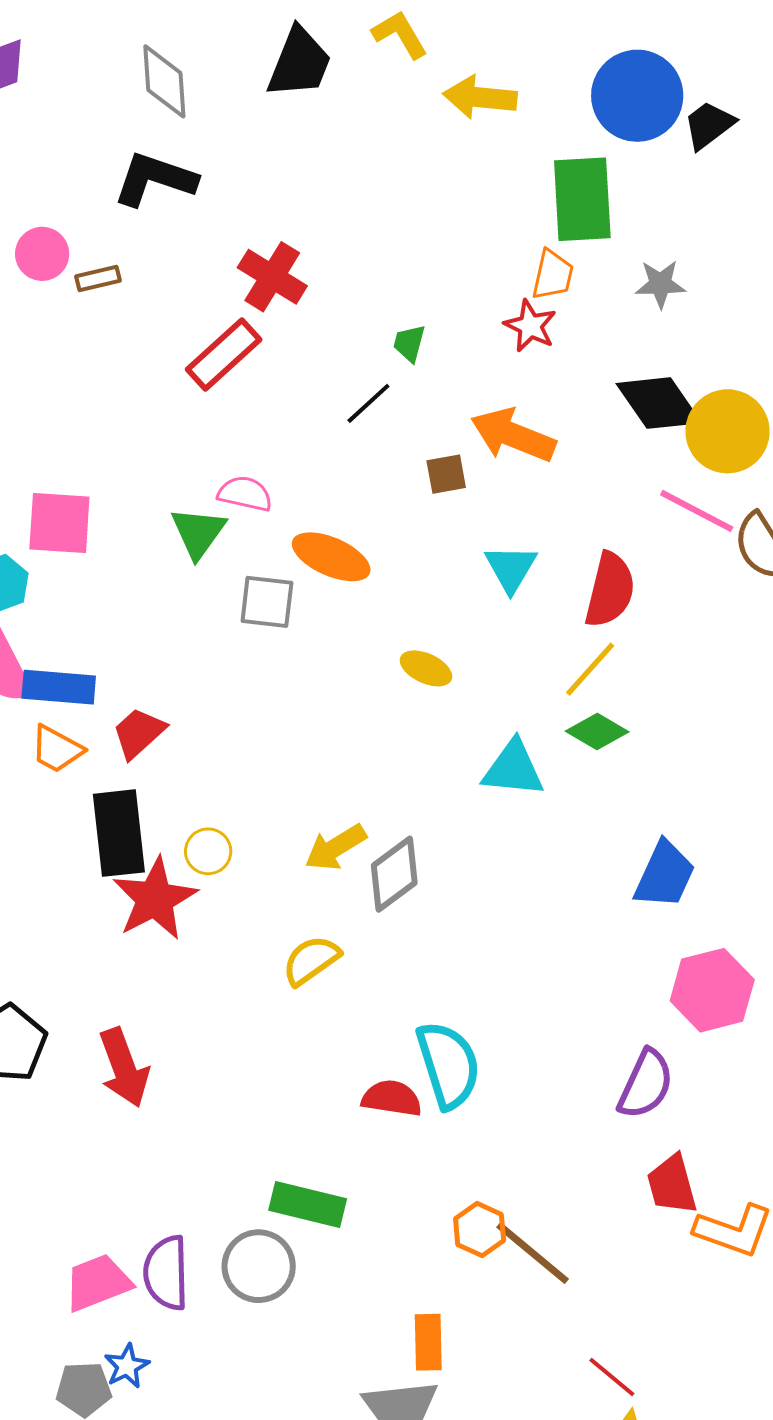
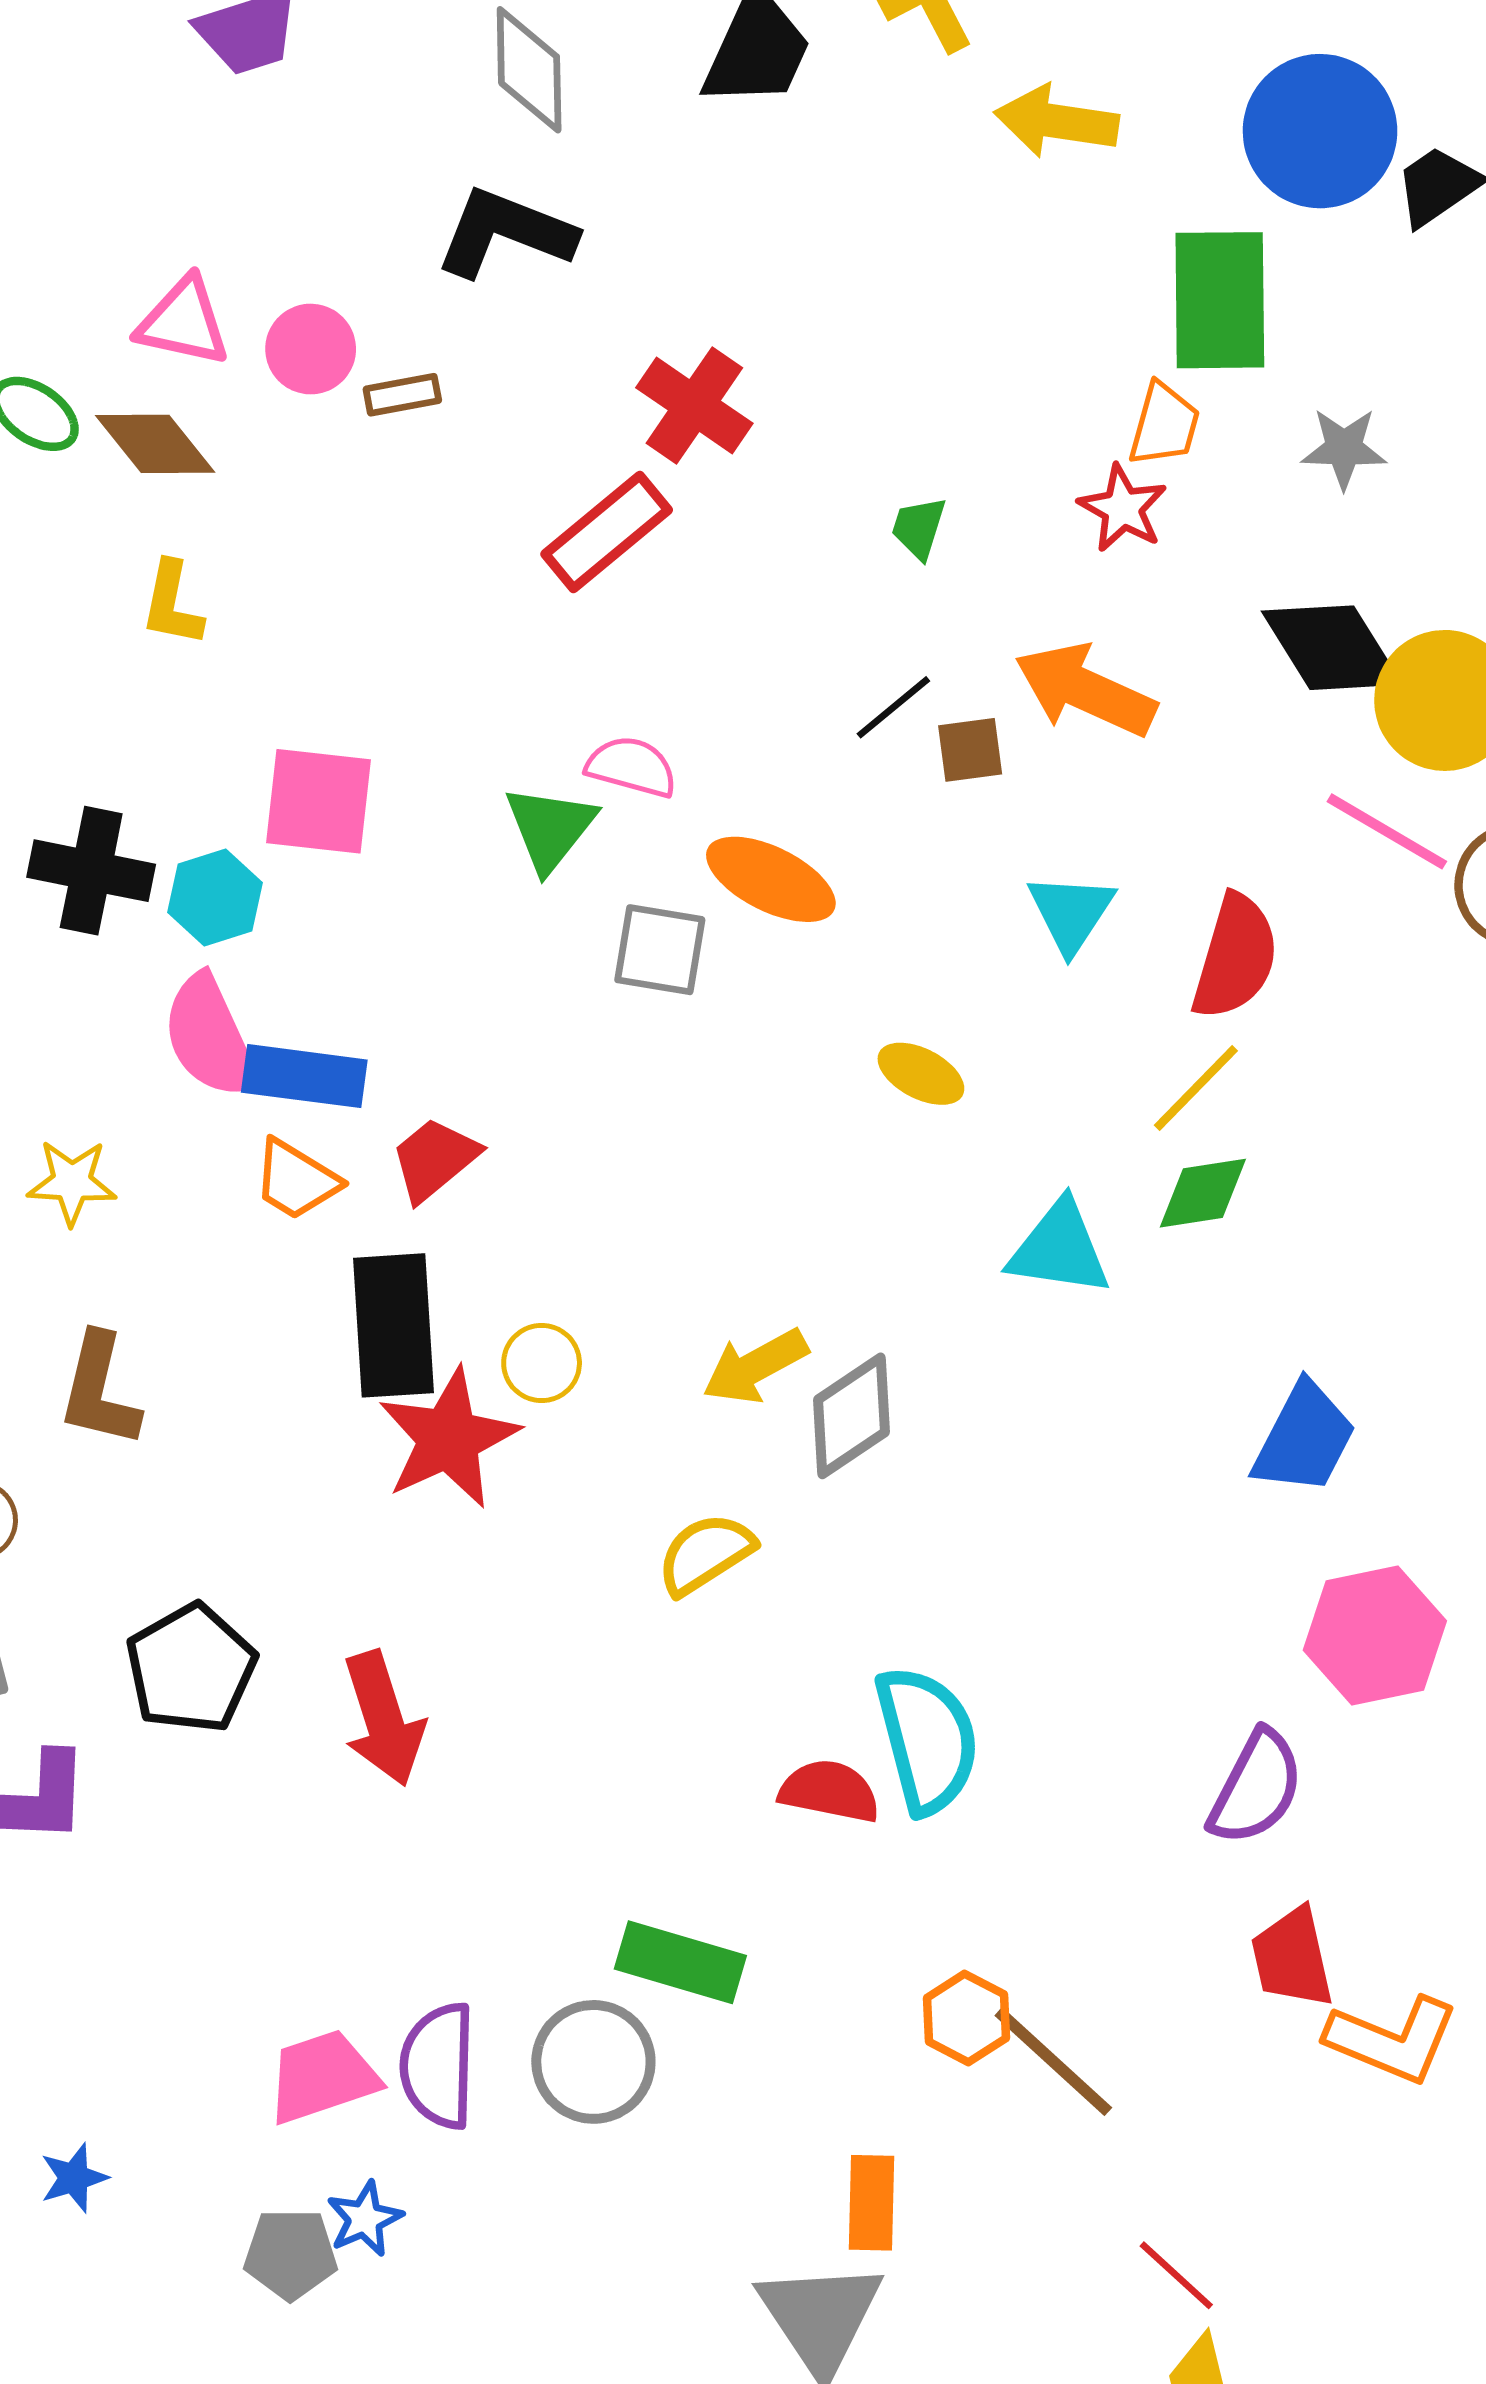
black line: (368, 403) -> (893, 707), moved
green diamond: (597, 732) -> (1203, 1193), turned -42

